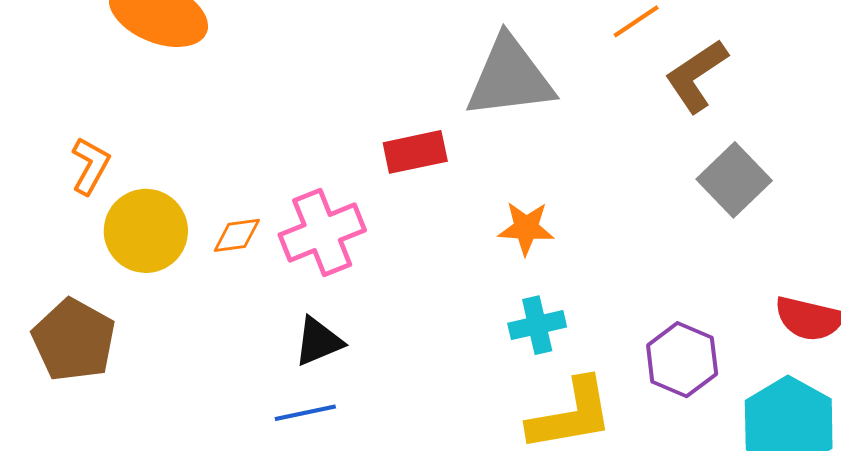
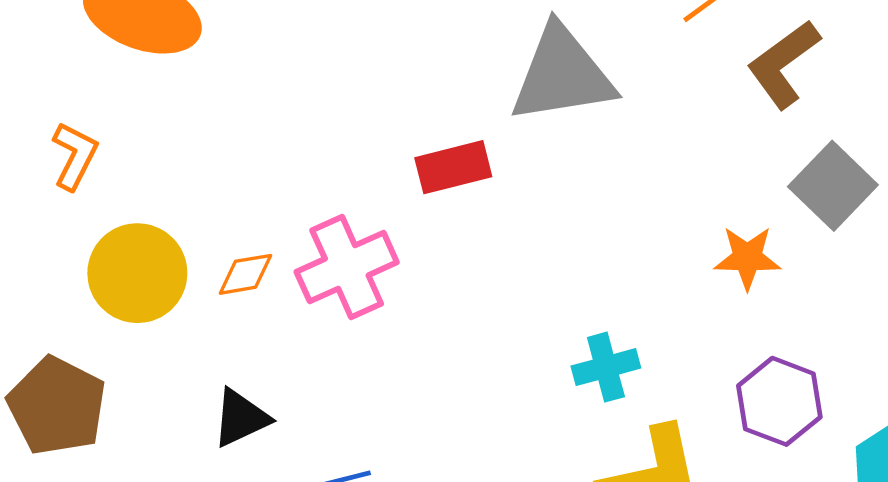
orange L-shape: (90, 166) -> (75, 156), moved
orange star: (526, 228) -> (747, 258), moved
black triangle: (318, 342) -> (241, 418), moved

